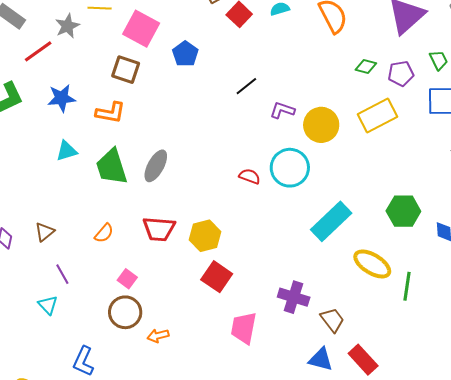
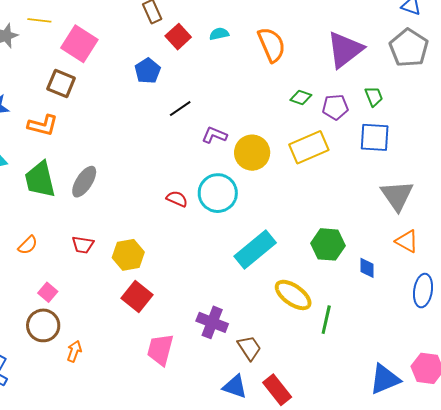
blue pentagon: (185, 54) -> (148, 71), moved
red trapezoid: (159, 229) -> (83, 245), size x0.7
orange arrow: (158, 336) -> (74, 351), turned 120

